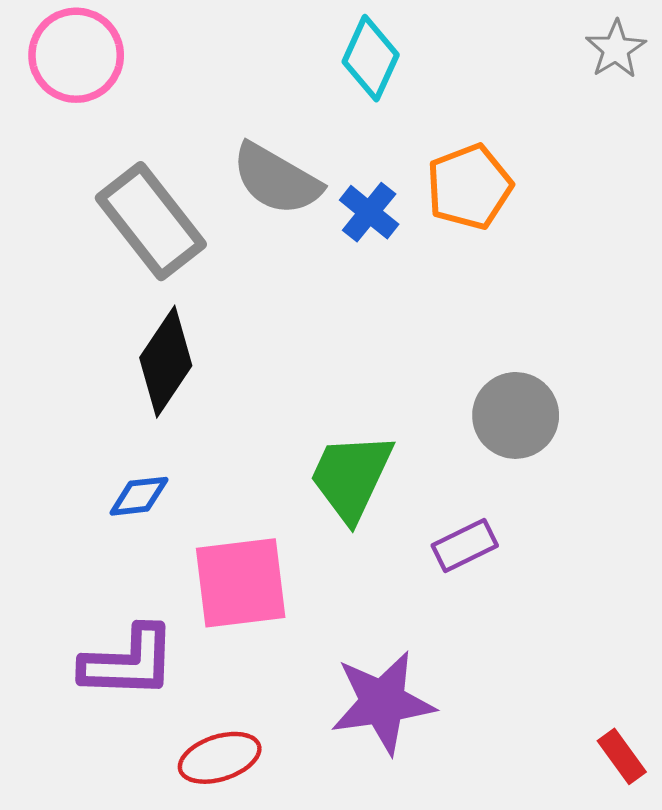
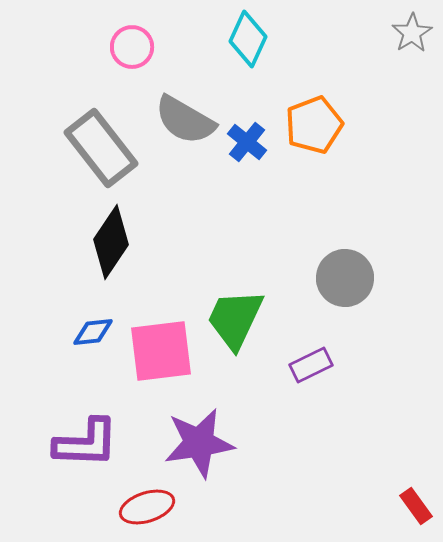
pink circle: (76, 55) -> (132, 47), moved, size x0.7
pink square: (241, 583) -> (161, 351), moved
purple star: (383, 702) -> (199, 443), moved

